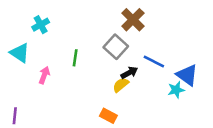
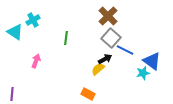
gray square: (116, 47) -> (111, 38), moved
cyan triangle: (20, 53) -> (15, 32), moved
green line: (75, 58) -> (66, 38), moved

